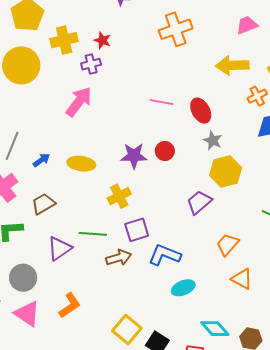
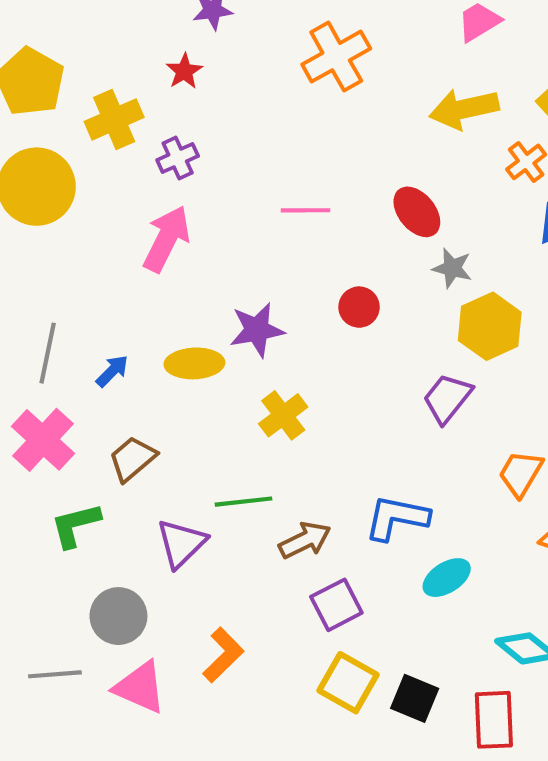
red star: (102, 40) -> (184, 71), moved, turned 30
pink line: (162, 102) -> (305, 210), moved
purple star: (134, 156) -> (257, 330), moved
purple square: (137, 230) -> (336, 605), moved

